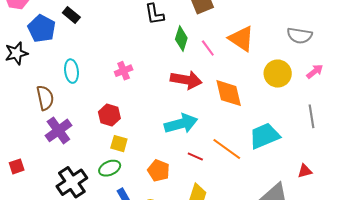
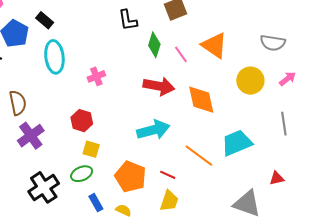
cyan ellipse: (72, 71) -> (54, 57), moved, size x1.4
red line: (195, 156) -> (168, 175), moved
orange pentagon: (159, 171) -> (130, 177), size x1.4

